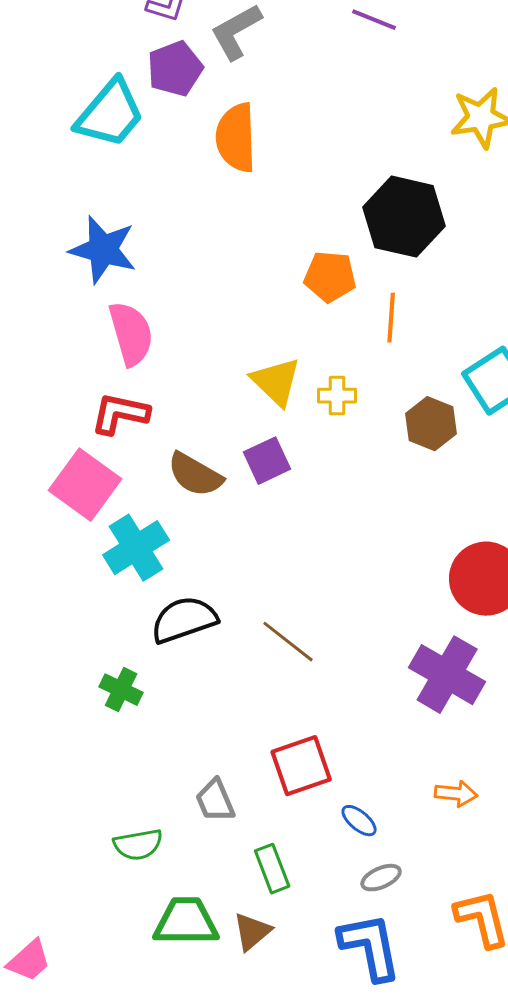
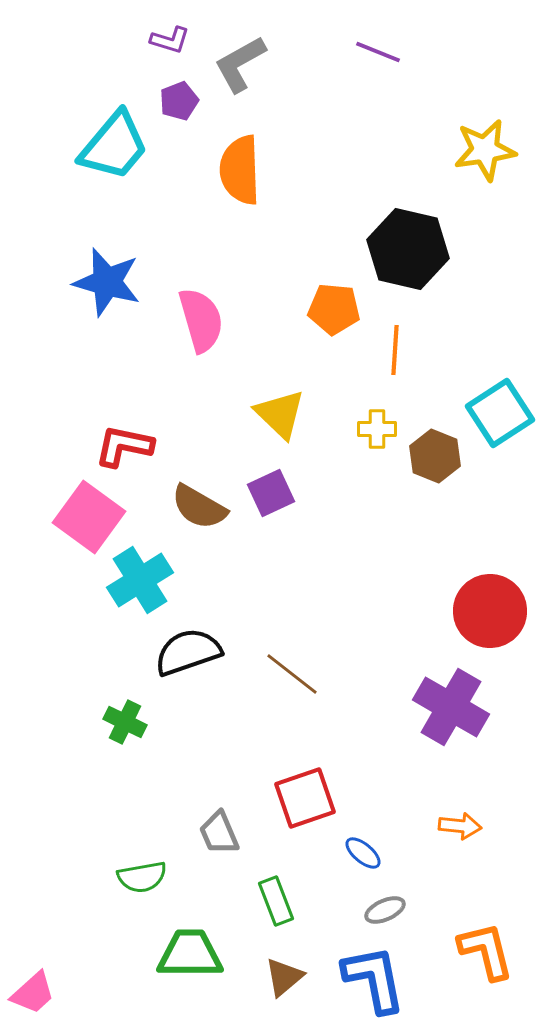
purple pentagon: (175, 69) -> (179, 101), size x0.7
pink semicircle: (131, 334) -> (201, 320), moved
yellow cross: (337, 396) -> (377, 429), moved
brown triangle: (252, 932) -> (284, 977), moved

